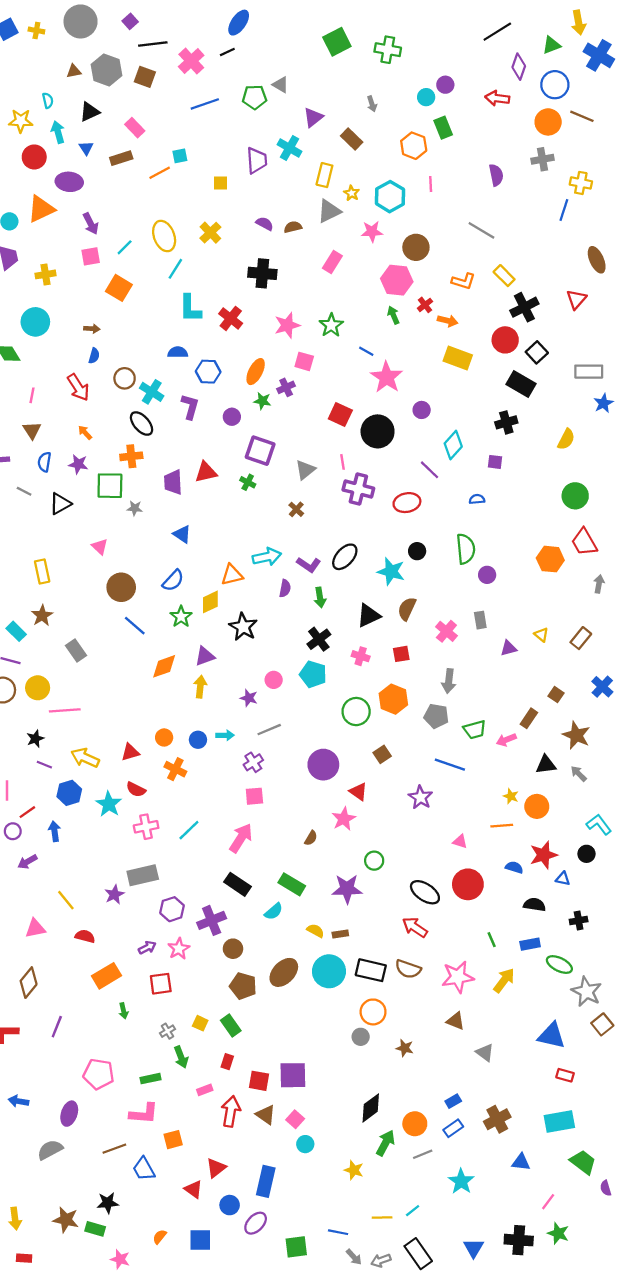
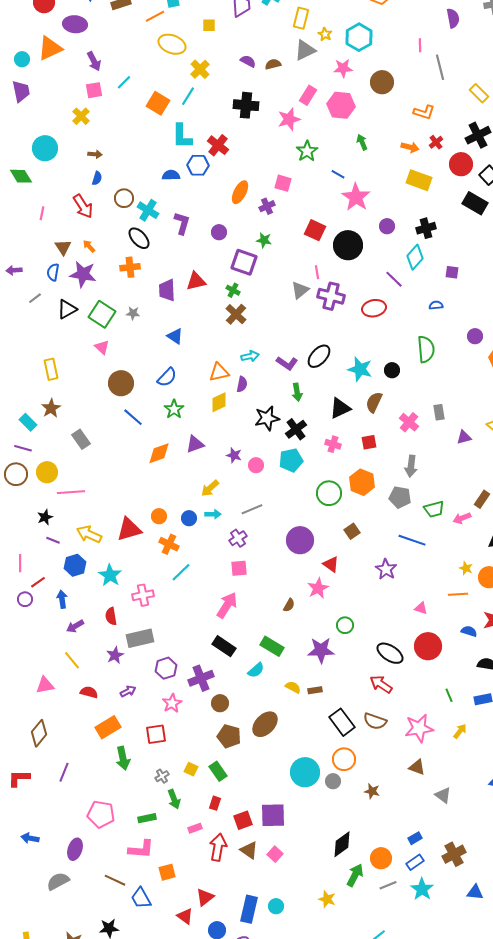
pink line: (431, 184) -> (420, 45), moved
gray line: (481, 230) -> (440, 67), turned 45
yellow ellipse: (164, 236) -> (172, 44), moved, turned -48
cyan line: (175, 269) -> (188, 96), moved
yellow cross: (46, 274) -> (81, 116), moved, turned -36
yellow rectangle: (504, 276) -> (479, 93), moved
pink hexagon: (397, 280) -> (341, 105), moved
orange square: (119, 288) -> (158, 103), moved
red cross: (425, 305) -> (436, 142), moved
pink star: (287, 325) -> (289, 119), moved
blue hexagon: (208, 372) -> (198, 165), moved
green star: (262, 401) -> (264, 240), moved
black cross: (506, 422) -> (426, 228), moved
brown triangle: (32, 430) -> (63, 247), moved
purple star: (78, 464) -> (83, 274), size x1.5
gray triangle: (305, 470) -> (300, 290), moved
green square: (110, 486) -> (102, 314), moved, turned 32
gray line: (24, 491) -> (35, 298), turned -64
brown cross: (296, 509) -> (236, 314), moved, size x1.5
black circle: (417, 551) -> (392, 370), moved
cyan arrow: (267, 557) -> (250, 356), size x0.7
purple circle: (487, 575) -> (475, 336), moved
purple semicircle: (285, 588) -> (242, 384), moved
yellow diamond: (210, 602) -> (219, 402), moved
black star: (243, 627) -> (267, 418), moved, turned 30
cyan pentagon: (313, 674) -> (291, 460), turned -30
yellow arrow: (200, 687) -> (210, 488), moved, turned -138
purple star: (249, 698) -> (234, 455), moved
red triangle: (130, 752) -> (129, 529), size x1.5
red semicircle: (136, 789) -> (111, 616), moved, turned 54
cyan line: (189, 830) -> (181, 572), moved
purple arrow: (27, 862) -> (75, 626), moved
purple arrow: (147, 948) -> (128, 691), moved
black rectangle: (371, 970) -> (342, 722), turned 40
cyan circle: (329, 971) -> (305, 772), moved
yellow arrow: (504, 980) -> (460, 731), size x0.7
green arrow: (123, 1011) -> (123, 758), size x1.6
red square: (259, 1081) -> (243, 820), turned -30
cyan circle: (305, 1144) -> (276, 906), moved
brown line: (114, 1149) -> (115, 880), turned 45
cyan star: (461, 1181) -> (422, 889), moved

